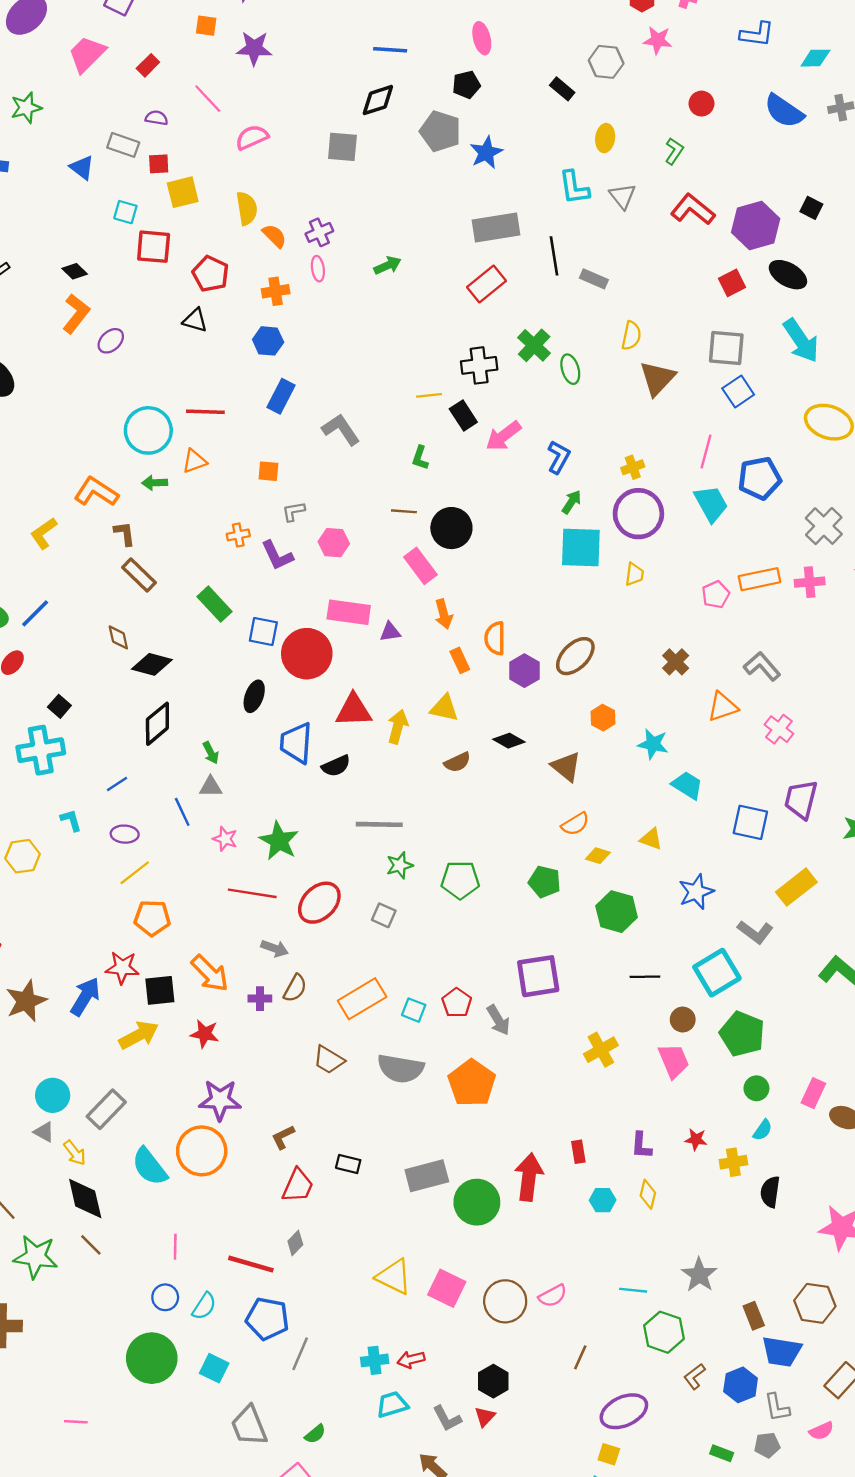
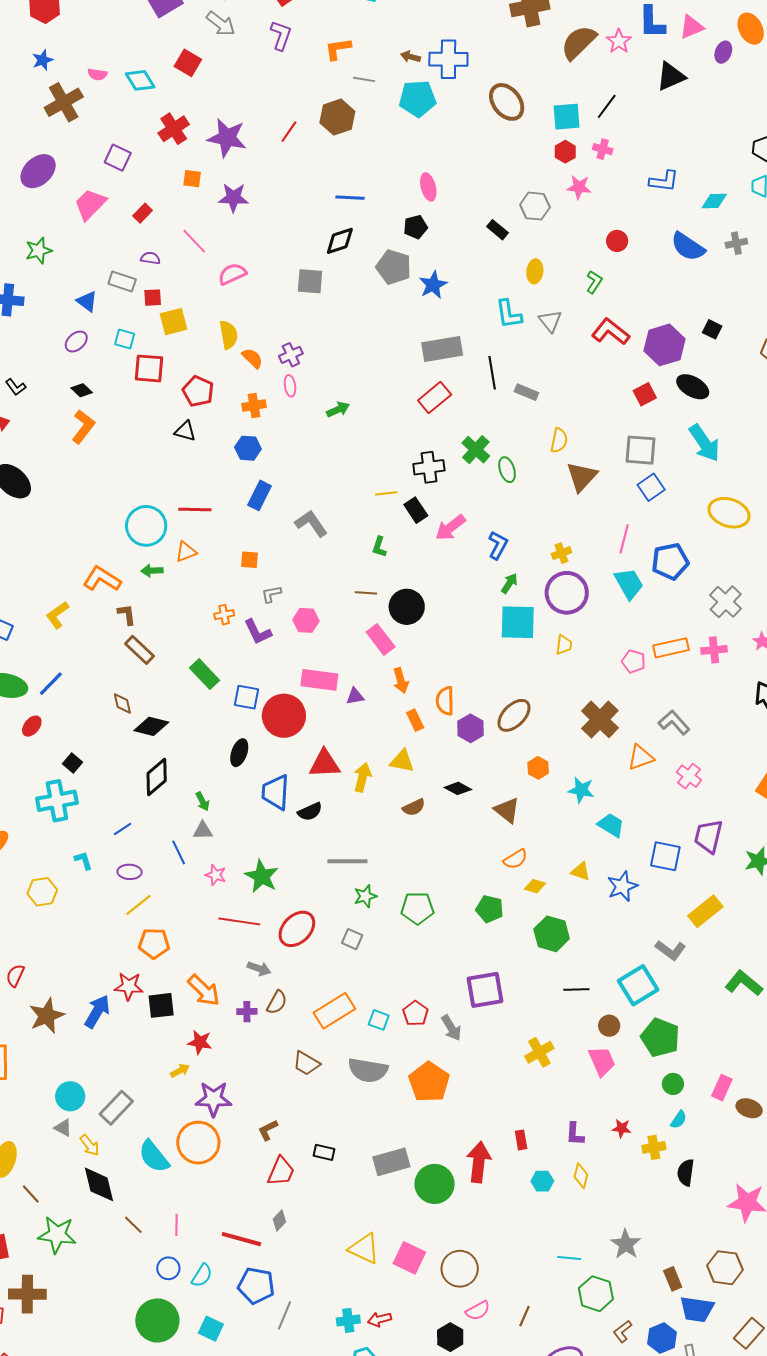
green arrow: (387, 265) -> (338, 409), moved
purple ellipse: (111, 341) -> (76, 342), moved
pink pentagon: (716, 595) -> (634, 661), turned -30
brown cross: (676, 662) -> (600, 719), size x1.6
blue star: (696, 892) -> (622, 886), moved
yellow arrow: (139, 1035) -> (180, 1071), moved, size x0.6
brown line: (91, 1245) -> (133, 1225), moved
pink semicircle: (553, 1296) -> (478, 1311), moved

